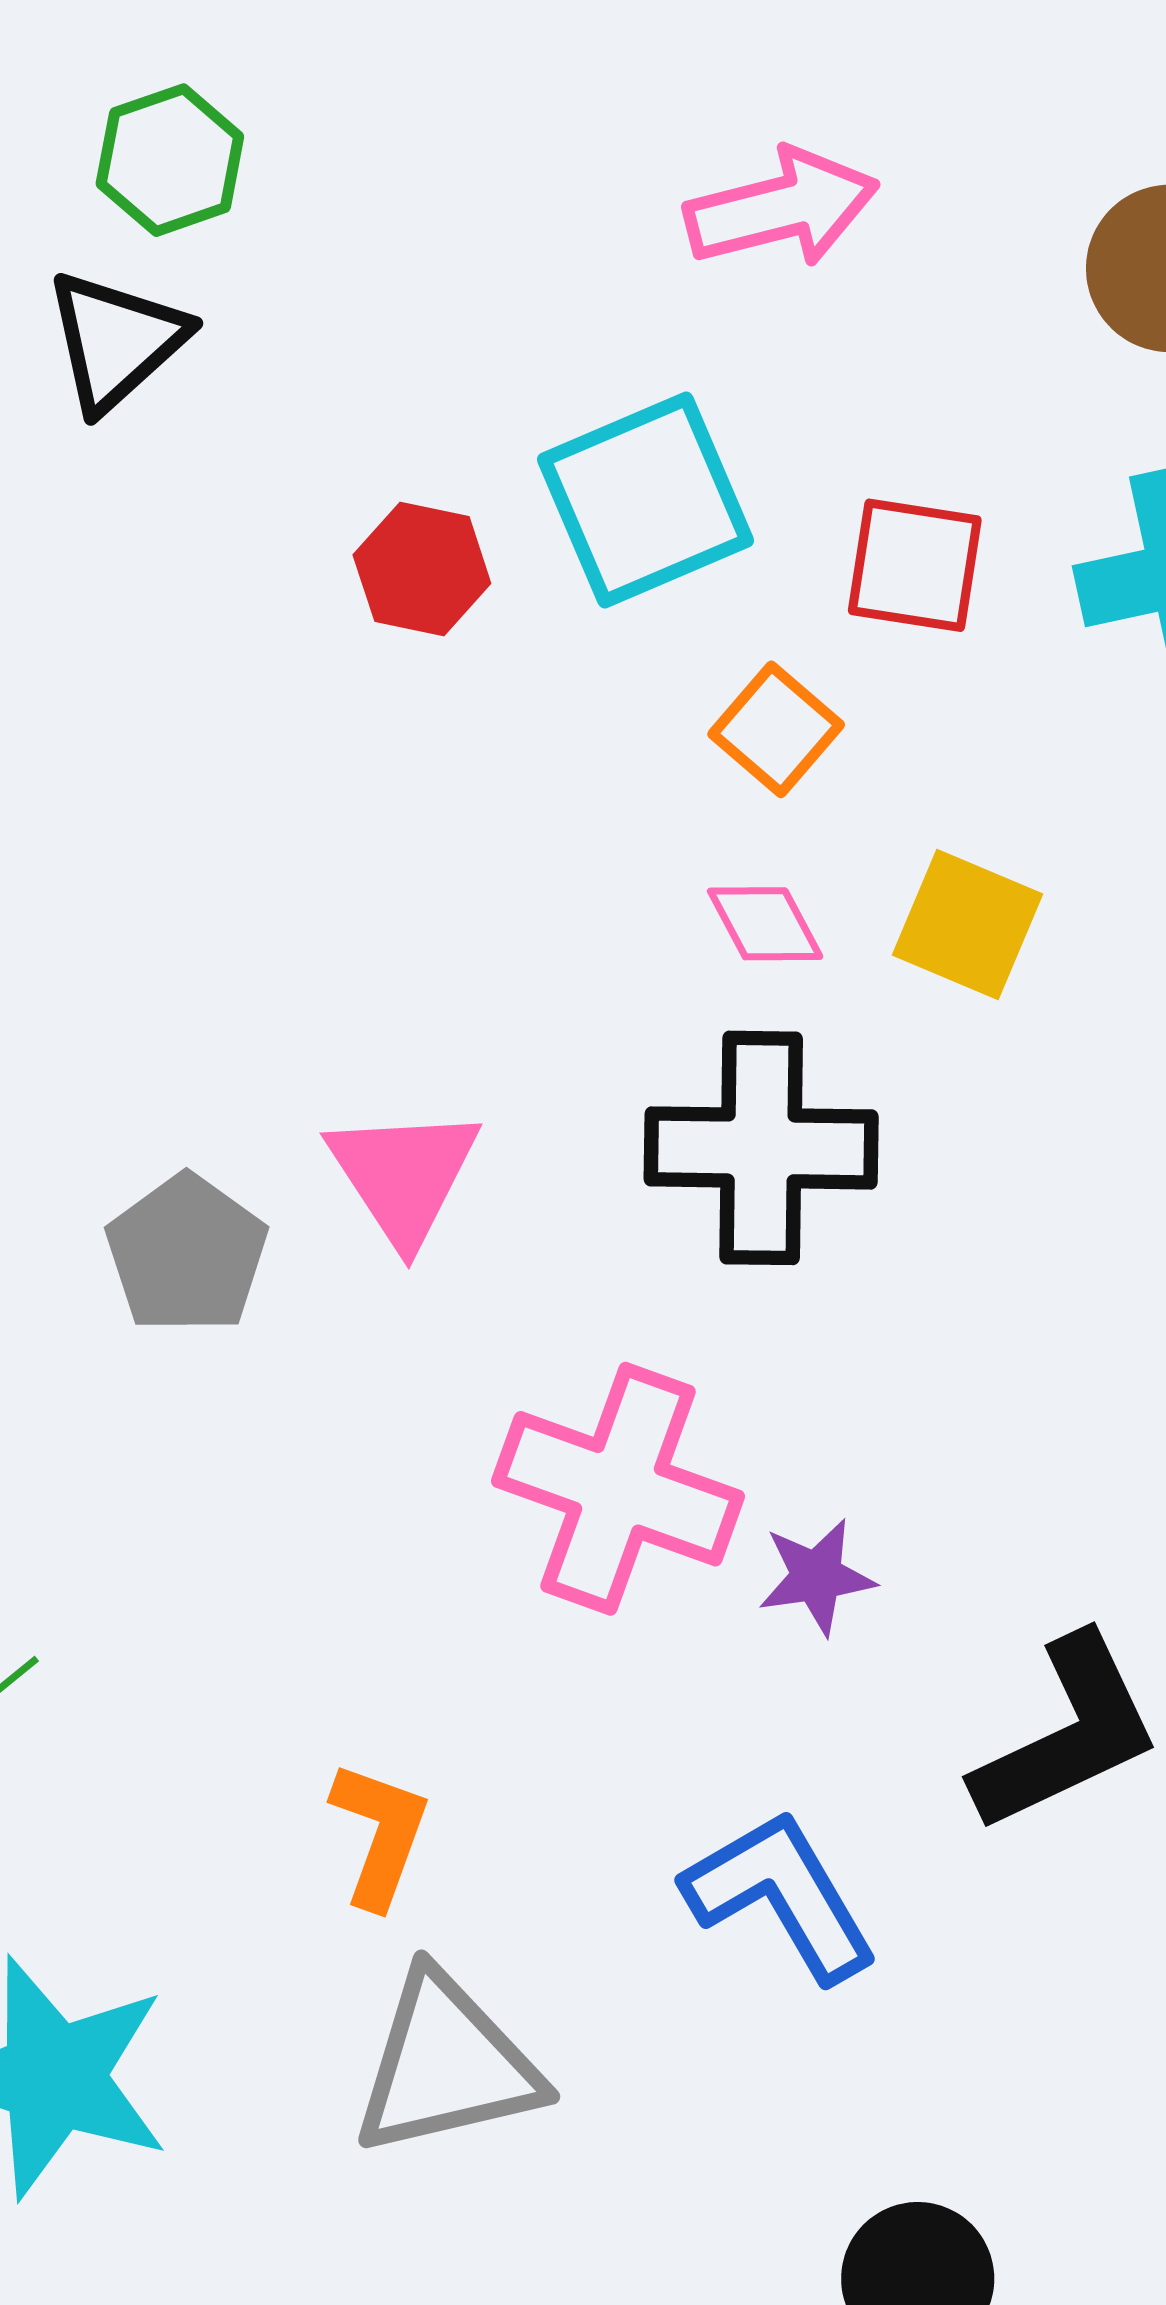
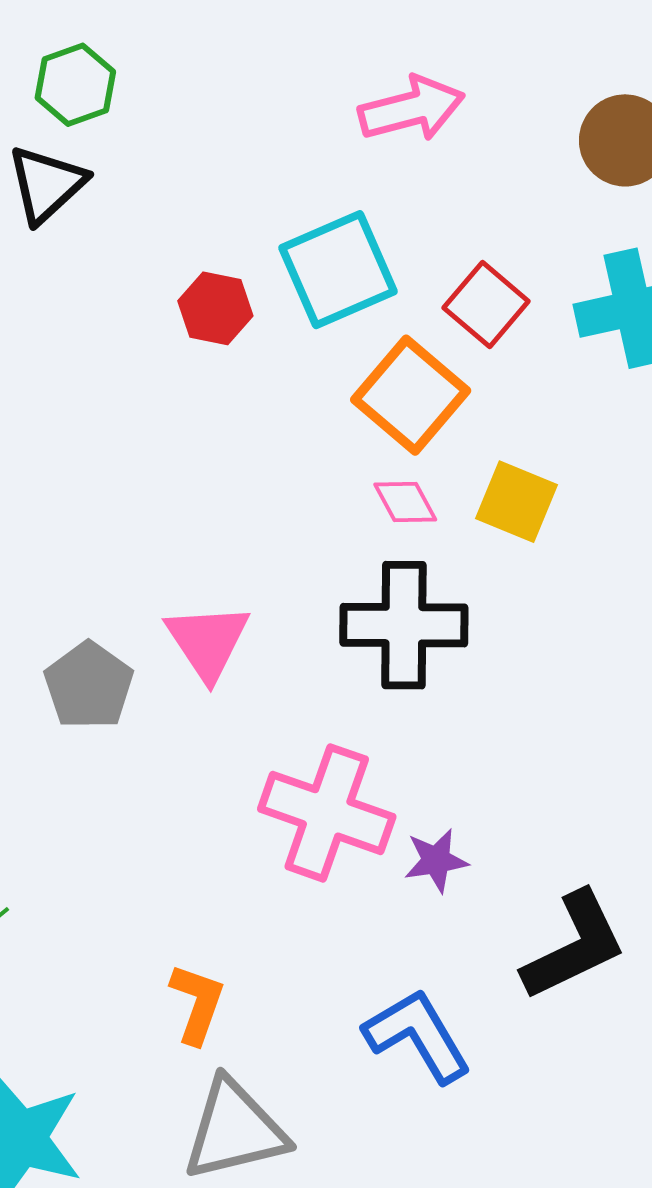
red square: (915, 565) -> (486, 304), turned 32
orange square: (776, 729) -> (411, 395), size x1.6

